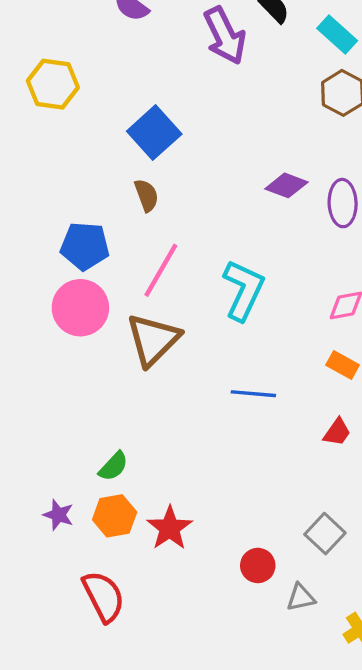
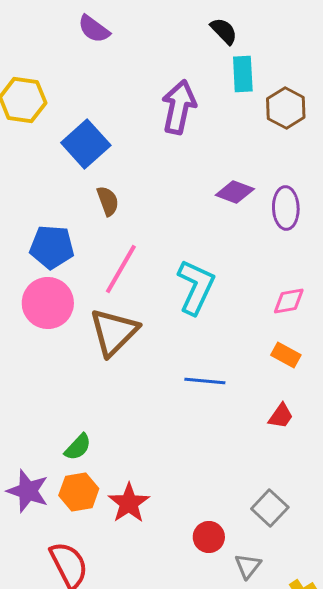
cyan rectangle: (337, 35) -> (243, 74), moved, turned 45
purple arrow: (225, 36) -> (179, 107), moved, turned -142
blue square: (154, 133) -> (86, 144), moved
purple star: (58, 515) -> (28, 491), size x1.5
gray triangle: (301, 597) -> (248, 566), turned -40

